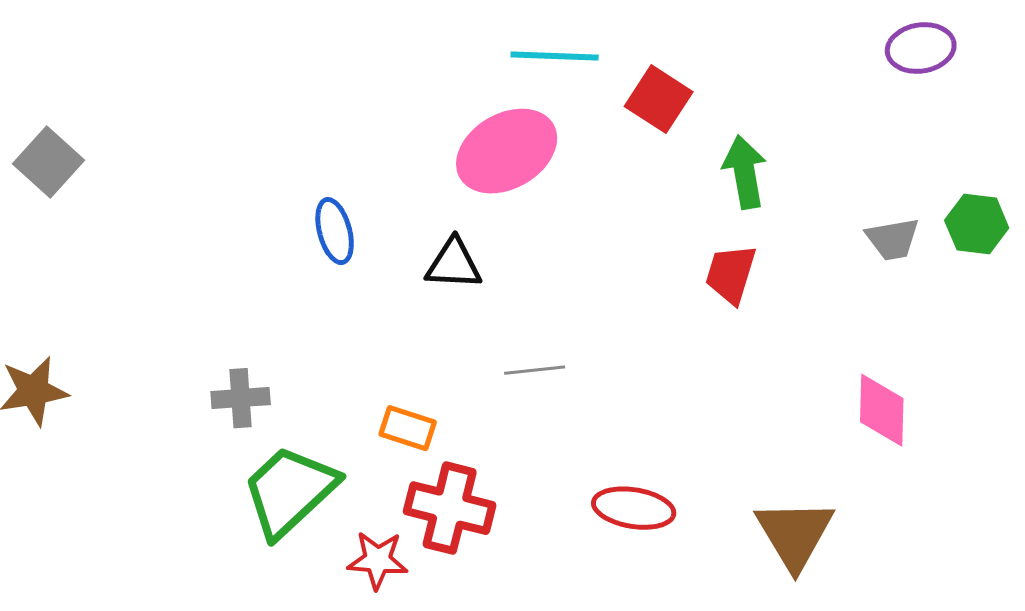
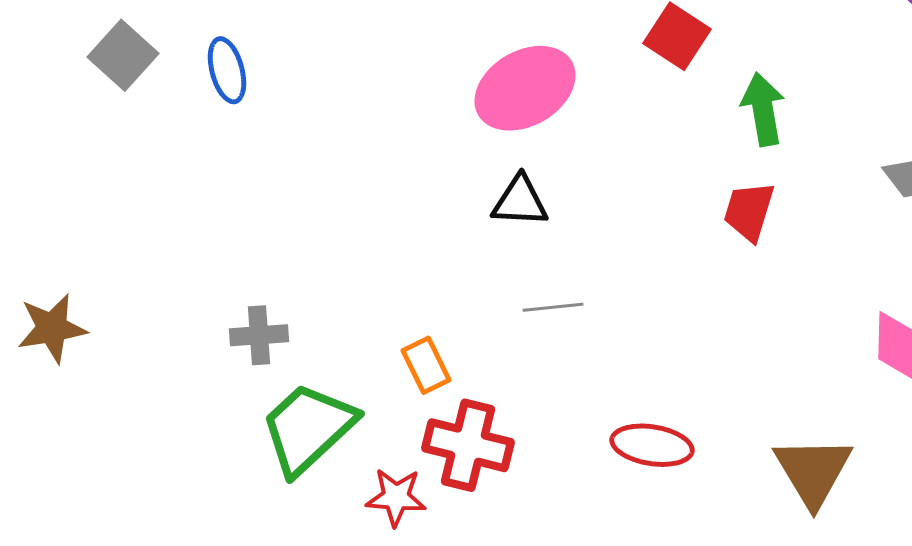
gray square: (49, 162) -> (123, 55), moved
blue ellipse: (335, 231) -> (227, 70), moved
black triangle: (454, 264) -> (520, 201), moved
orange rectangle: (408, 428) -> (426, 365), turned 46

